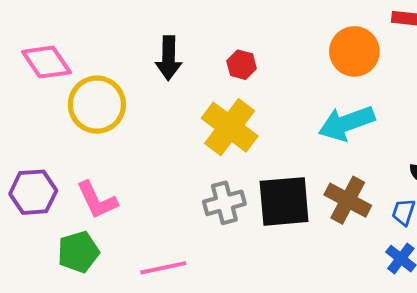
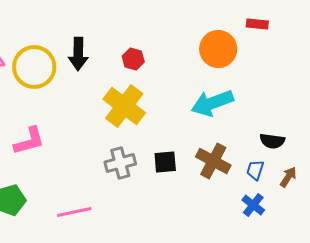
yellow circle: (97, 105) -> (34, 67), moved
pink L-shape: (97, 200) -> (29, 141), moved, turned -80
black square: (284, 201) -> (165, 162), size x0.6

